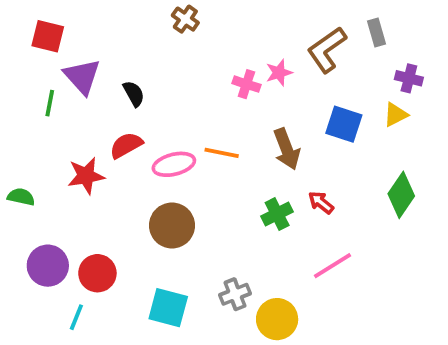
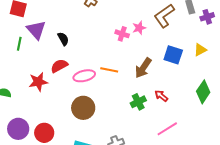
purple cross: (409, 78) -> (207, 17), moved, turned -32
brown arrow: (287, 149) -> (143, 68), turned 55

